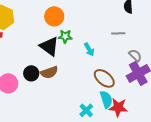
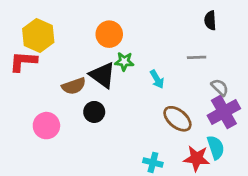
brown semicircle: (49, 72) -> (74, 86), moved
black circle: (31, 73) -> (94, 112), moved
cyan semicircle: (106, 99) -> (216, 147), moved
cyan cross: (86, 110) -> (153, 162), turned -32

